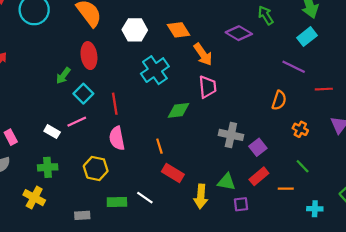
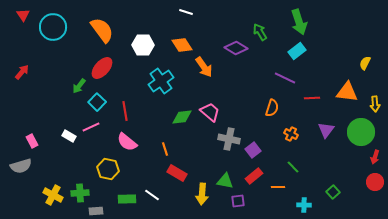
red ellipse: (89, 56) -> (102, 68), turned 50
pink trapezoid: (207, 87) -> (210, 112), moved, turned -45
pink semicircle: (117, 138) -> (127, 142), turned -40
green cross: (48, 167) -> (80, 193), moved

